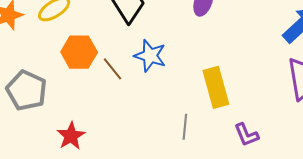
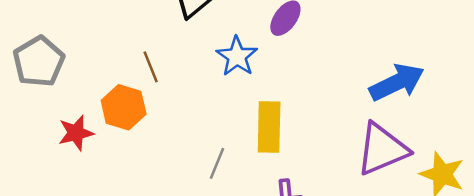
orange hexagon: (79, 52) -> (124, 107), moved
blue star: (150, 56) -> (237, 56), moved

